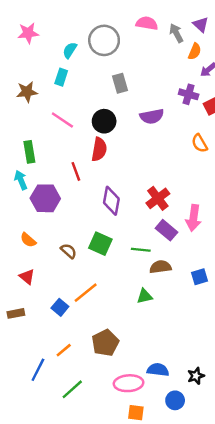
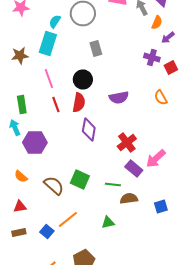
cyan rectangle: (61, 77) -> (48, 44), size x1.6
purple semicircle: (152, 116) -> (119, 98), moved
pink line: (62, 120) -> (49, 78), turned 36
red line: (76, 171) -> (56, 104), moved
purple diamond: (111, 201) -> (89, 130), moved
pink arrow: (193, 218) -> (156, 158), turned 40
brown semicircle: (69, 251) -> (54, 186), size x1.5
red triangle: (27, 277) -> (20, 206), turned -48
green triangle: (144, 296) -> (108, 222), moved
brown rectangle: (16, 313) -> (19, 232), moved

